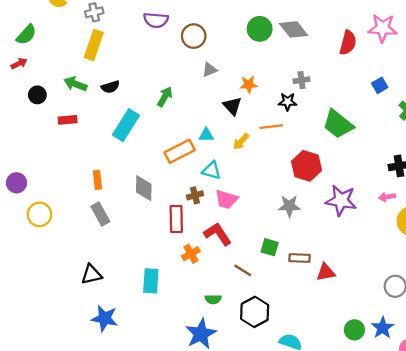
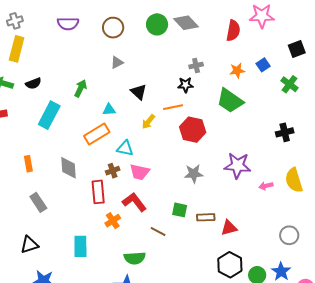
brown circle: (194, 36) -> (113, 28), moved
orange star: (249, 85) -> (237, 71), moved
cyan triangle: (206, 135) -> (109, 110), moved
red hexagon: (307, 166) -> (193, 130), moved
pink arrow: (387, 197) -> (266, 186), moved
gray rectangle: (100, 214) -> (38, 202), moved
green semicircle: (213, 299) -> (135, 258), size x1.5
black hexagon: (255, 312) -> (230, 265), moved

